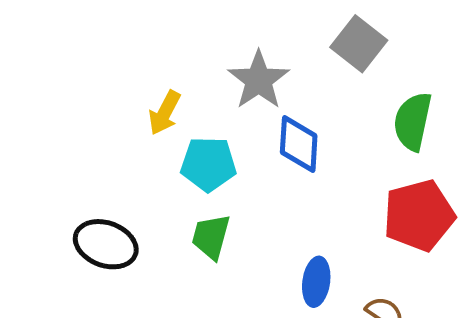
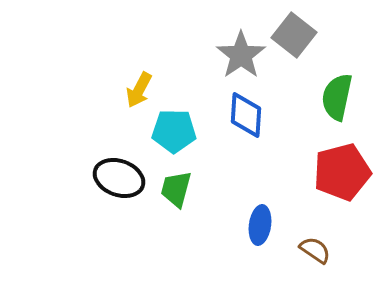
gray star: (259, 80) -> (241, 55), moved
black ellipse: (106, 244) -> (119, 178), moved

